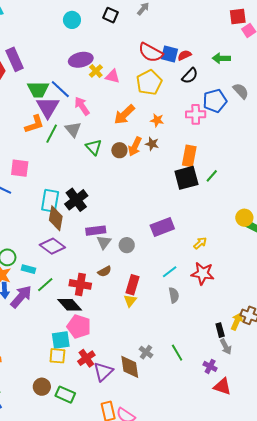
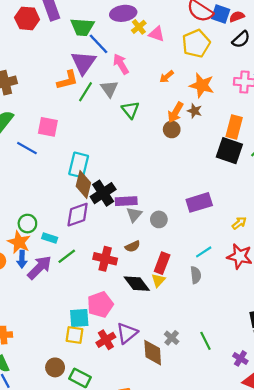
green trapezoid: (38, 89) -> (82, 27), moved
orange arrow: (124, 115) -> (167, 77), size x0.6
orange star: (157, 120) -> (202, 85), size x1.6
brown circle: (119, 150) -> (172, 129), moved
black square: (186, 178) -> (229, 151), turned 30
black cross: (76, 200) -> (103, 193), moved
purple diamond: (52, 246) -> (78, 215), turned -60
gray semicircle: (174, 295) -> (196, 275), moved
black diamond: (70, 305) -> (137, 284), moved
pink pentagon: (79, 327) -> (100, 305), turned 30
purple triangle: (103, 372) -> (127, 333), moved

